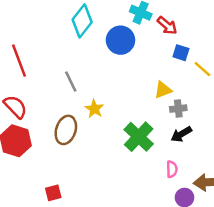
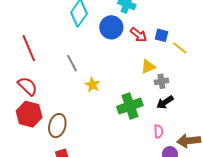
red arrow: (167, 26) -> (138, 35), moved
brown ellipse: (66, 130) -> (57, 126), moved
green cross: (139, 137) -> (130, 106), turned 30

